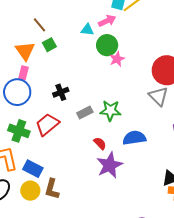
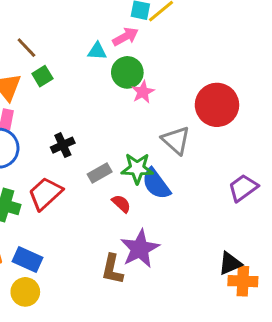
gray triangle: (158, 96) -> (176, 140), moved
blue semicircle: (134, 138) -> (156, 184), moved, turned -115
red semicircle: (100, 143) -> (121, 204), moved
brown L-shape: (52, 189) -> (112, 269), moved

